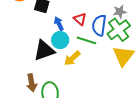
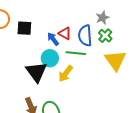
blue arrow: (59, 24) -> (53, 39), moved
green cross: (119, 30) -> (105, 36), size x0.6
black triangle: (44, 50) -> (36, 72), turned -35

